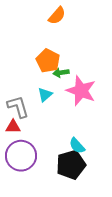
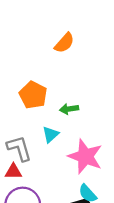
orange pentagon: (48, 61) -> (33, 95), moved
pink star: (81, 91) -> (85, 156), moved

